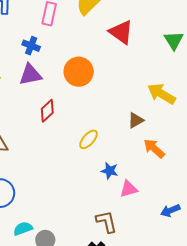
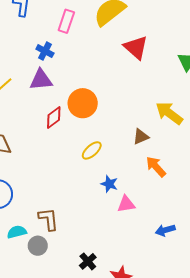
orange circle: (79, 72) -> (83, 103), moved
brown L-shape: (107, 222) -> (48, 219), moved

